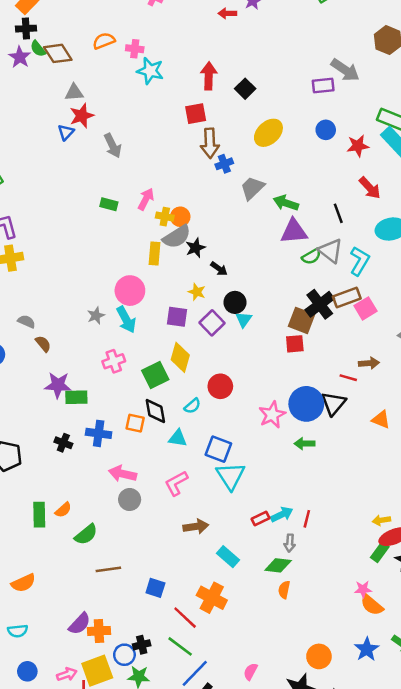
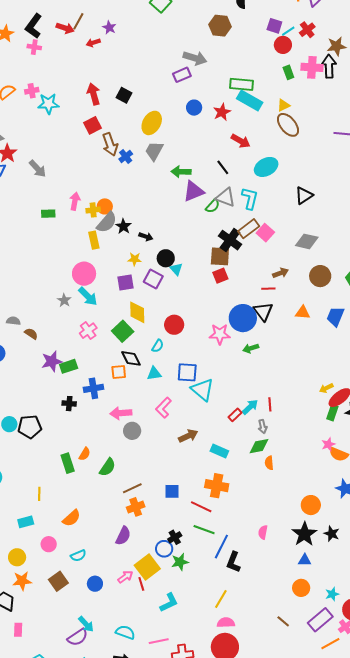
gray trapezoid: (252, 188) -> (154, 151), moved
pink star: (272, 415) -> (220, 334), turned -30
orange cross: (99, 631) -> (136, 507), moved

